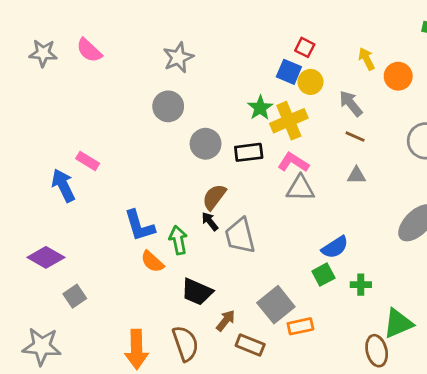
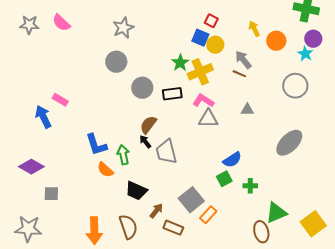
brown line: (355, 137) -> (239, 74), moved
gray square: (75, 296) -> (51, 194), turned 35
orange rectangle: (300, 326) -> (208, 215), turned -36

